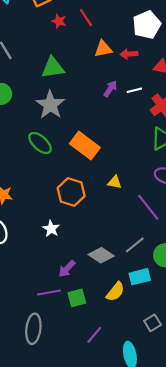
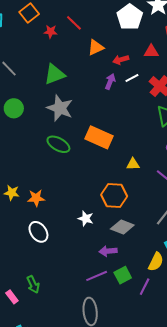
red arrow: (129, 54) -> (121, 60), moved
orange hexagon: (71, 192) -> (114, 196), moved
gray diamond: (101, 255) -> (122, 227), moved
purple arrow: (67, 269) -> (108, 251), turned 54
purple line: (94, 335) -> (145, 287), moved

